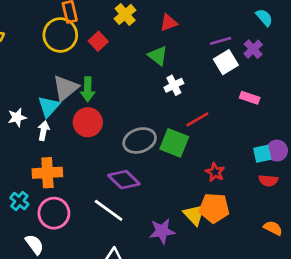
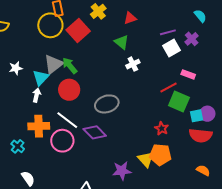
red square: (98, 41) -> (78, 31), size x1.6
green arrow: (88, 89) -> (70, 66), turned 138
white star: (17, 117) -> (16, 68), moved
red line: (197, 119) -> (168, 88), moved
green square: (174, 143) -> (179, 102), moved
red semicircle: (268, 181) -> (201, 135), size x1.6
white line: (109, 210) -> (67, 120), moved
pink circle: (54, 213) -> (62, 141), moved

